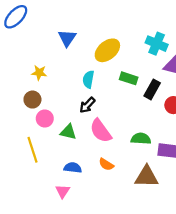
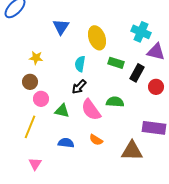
yellow ellipse: (107, 50) -> (97, 38), turned -70
green semicircle: (141, 139) -> (115, 102), moved
yellow line: (32, 150) -> (30, 127), turned 40
pink triangle: (63, 191) -> (35, 164), moved

